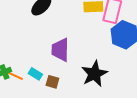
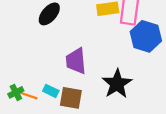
brown square: (52, 82) -> (71, 98), size x1.5

